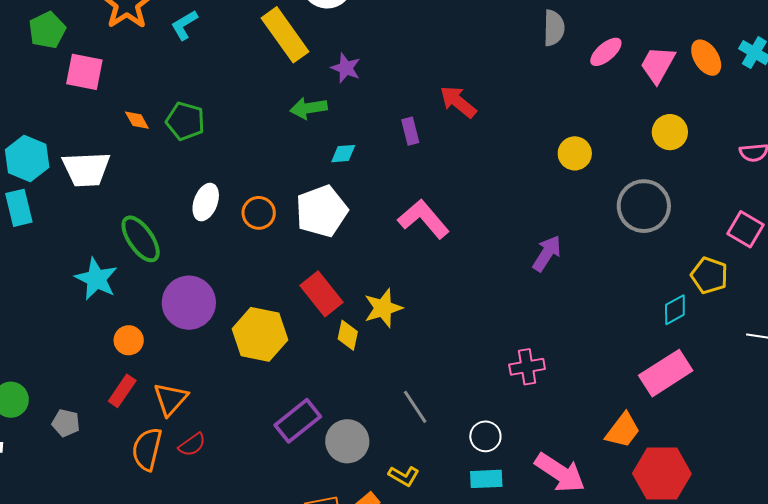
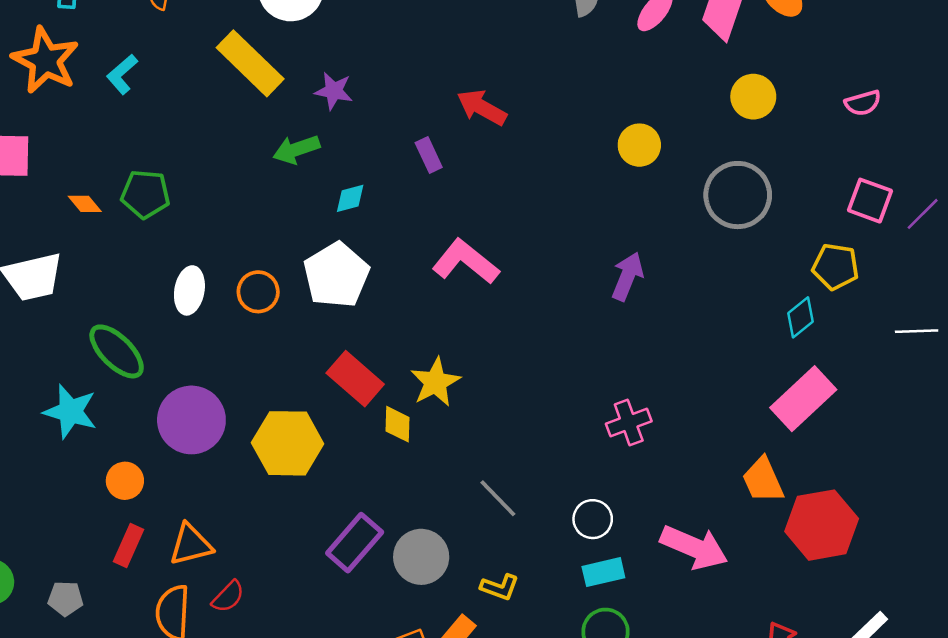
orange triangle: (171, 399) -> (191, 545), turned 45
orange trapezoid: (623, 430) -> (763, 480), turned 129

